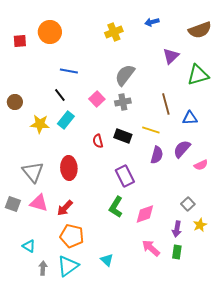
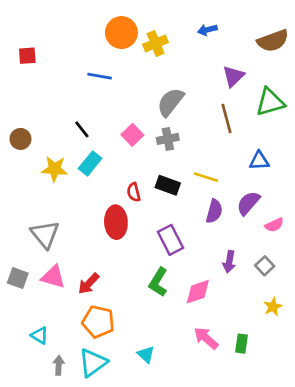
orange circle: (50, 32) -> (121, 33), moved
blue line: (69, 71) -> (100, 76), moved
brown line: (166, 104) -> (226, 118), moved
red ellipse: (69, 168) -> (116, 222), moved
gray square: (188, 204) -> (265, 266), moved
purple arrow: (177, 229) -> (229, 262), moved

